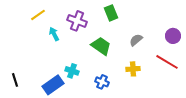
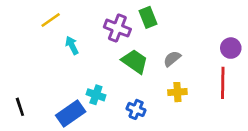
purple cross: (77, 21) -> (117, 28), moved
gray semicircle: (136, 40) -> (172, 59), moved
red line: (167, 62) -> (223, 83), turned 60

